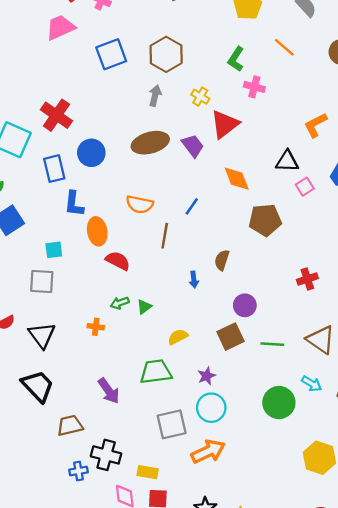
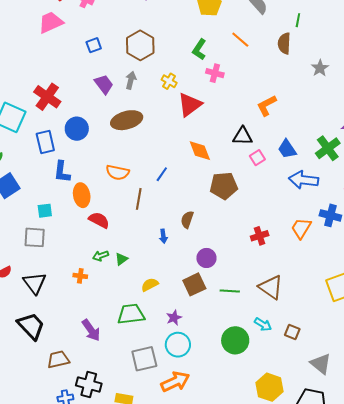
blue square: (111, 54) -> (94, 45), size x0.6
purple trapezoid: (193, 146) -> (104, 84), moved

